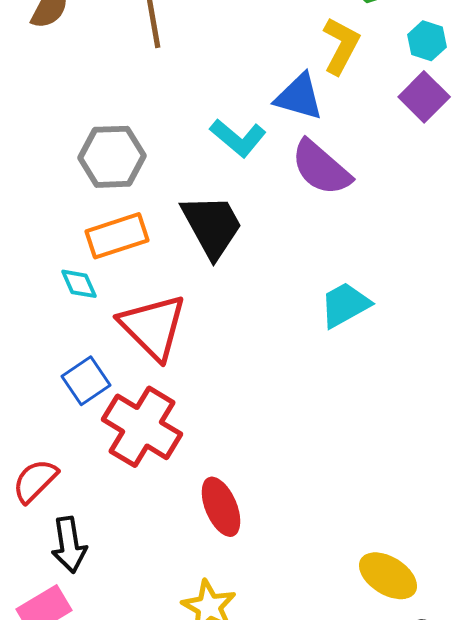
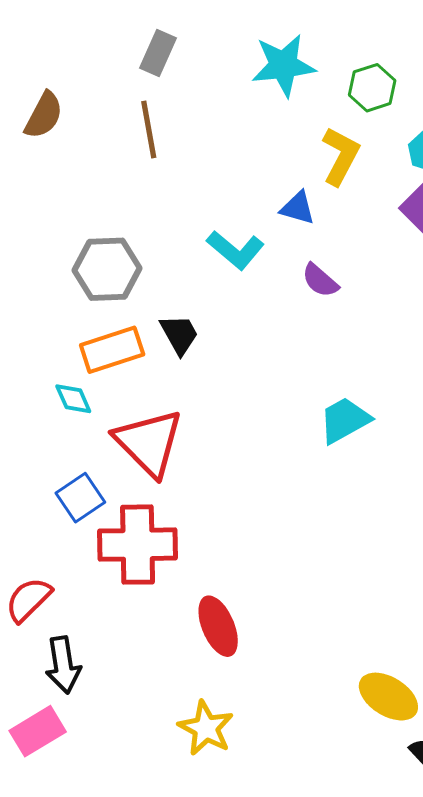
blue triangle: (299, 97) -> (298, 208), size x0.7
purple semicircle: (321, 168) -> (320, 280), size x0.6
black trapezoid: (212, 226) -> (179, 334), moved, size x0.6
red cross: (142, 427) -> (138, 545), turned -32

